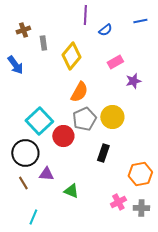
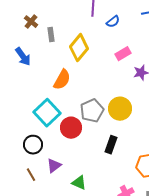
brown cross: (23, 30) -> (31, 22), turned -32
orange semicircle: (79, 92) -> (62, 80), moved
black circle: (25, 153) -> (33, 145), size x0.7
purple triangle: (46, 174) -> (54, 166), turned -42

